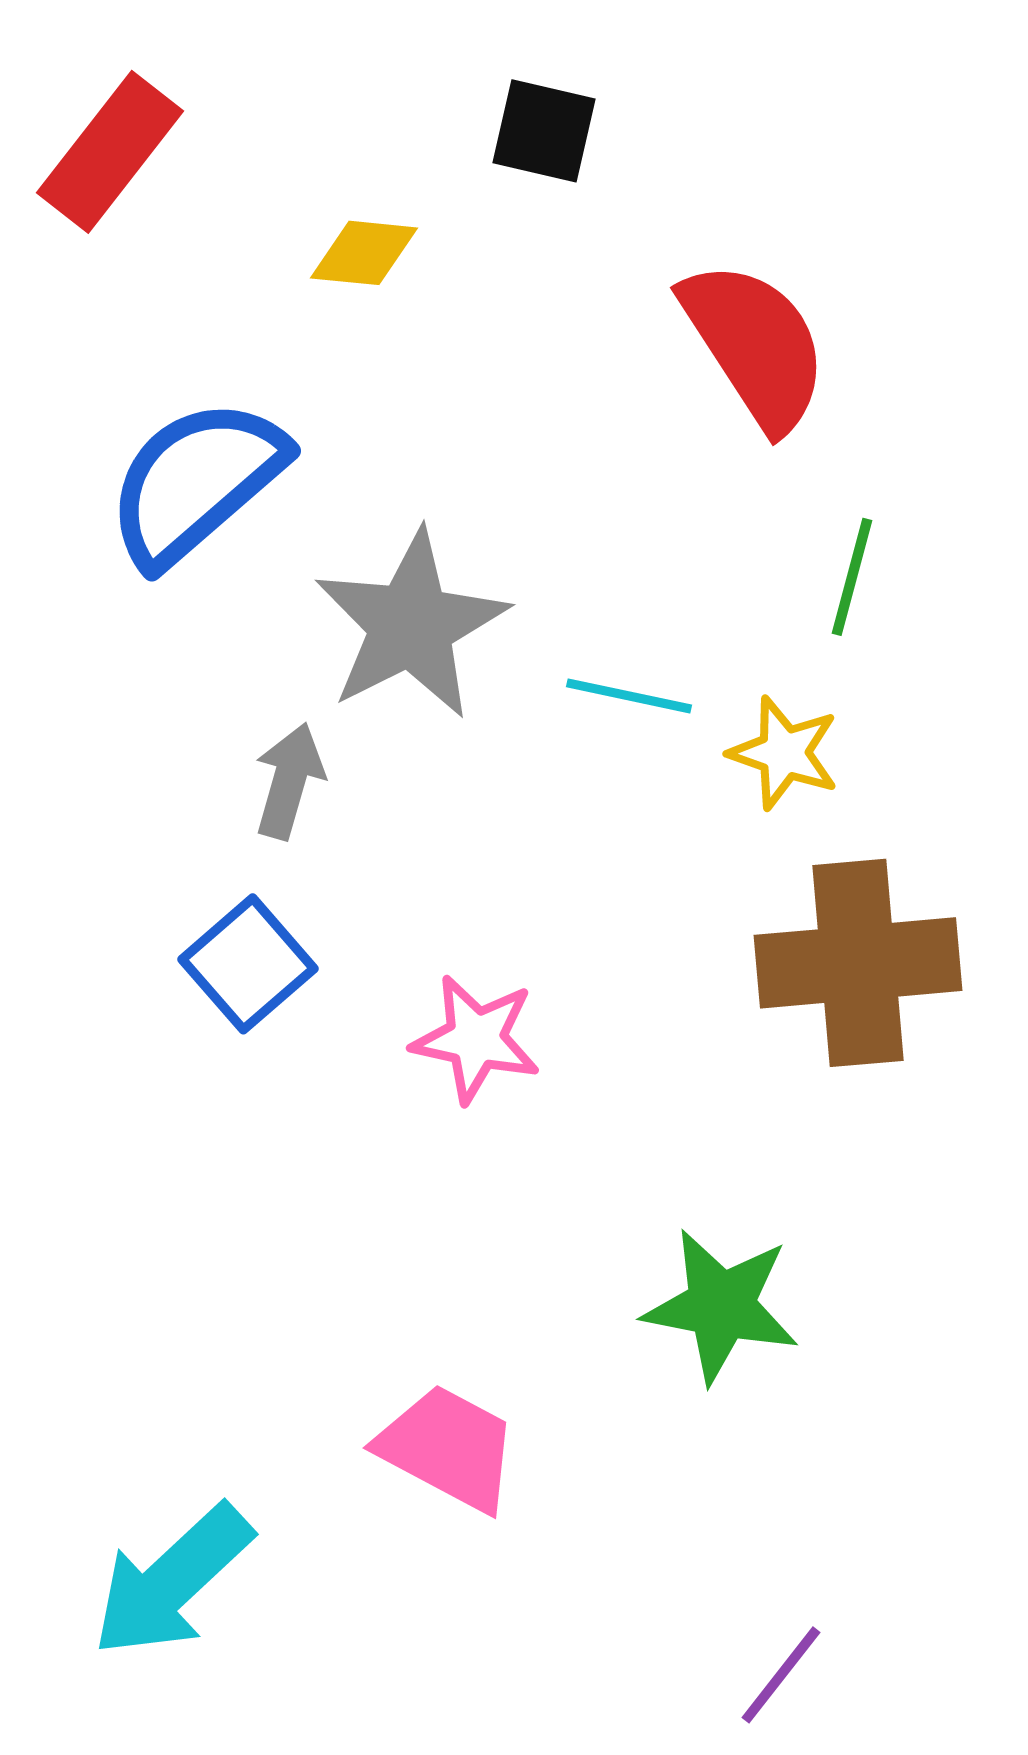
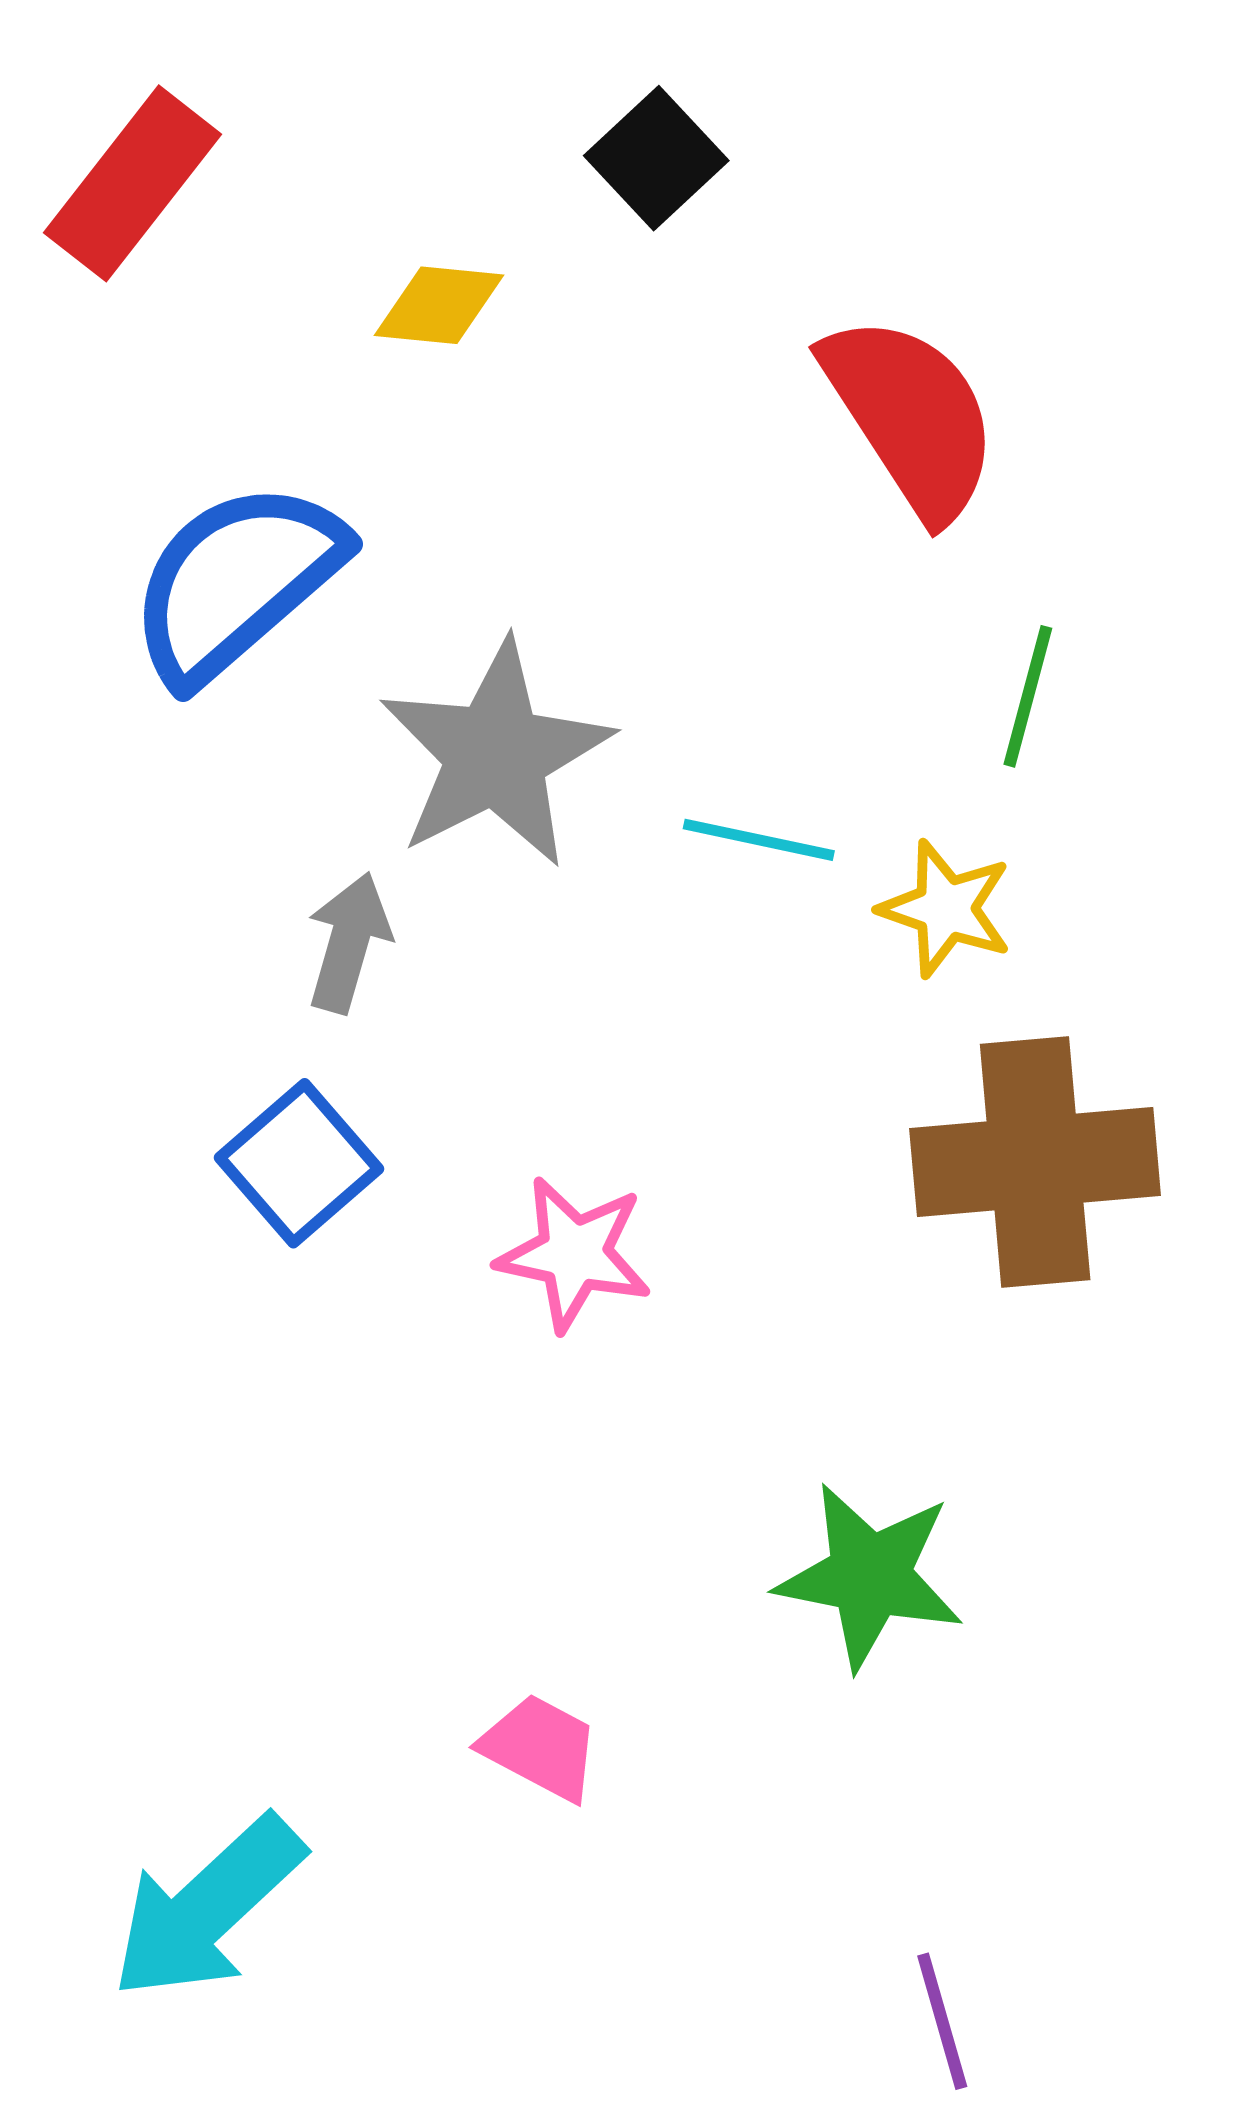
black square: (544, 131) -> (656, 158), turned 34
pink trapezoid: (448, 1448) -> (540, 1747), size x0.7
purple line: (781, 1675) -> (942, 2021), turned -54

